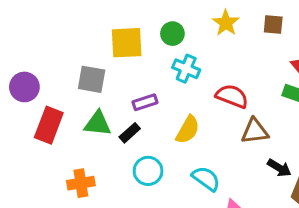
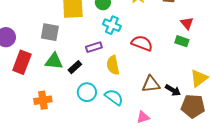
purple rectangle: (145, 102) -> (94, 47), moved
yellow semicircle: (188, 130) -> (113, 65), turned 138
brown triangle: (255, 131) -> (151, 84), moved
cyan semicircle: (206, 179) -> (114, 97), moved

